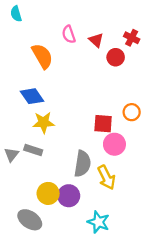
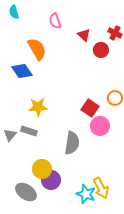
pink semicircle: (69, 34) -> (55, 21), moved
blue diamond: (32, 96) -> (22, 71), moved
red square: (103, 124) -> (90, 108), turned 30
yellow arrow: (106, 177) -> (101, 188), moved
purple circle: (69, 196) -> (51, 180), moved

